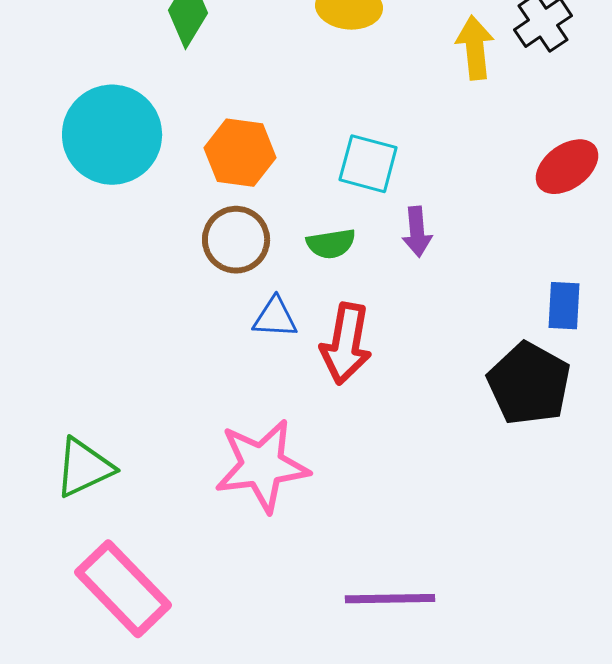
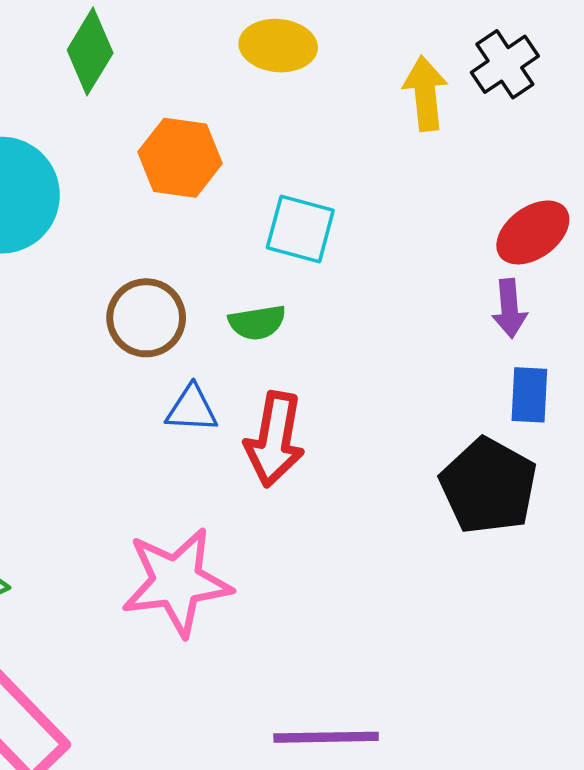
orange hexagon: (240, 153) -> (180, 158), moved
purple arrow: (417, 232) -> (509, 308), moved

